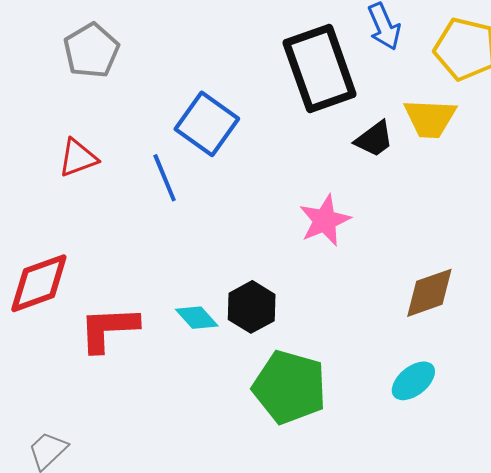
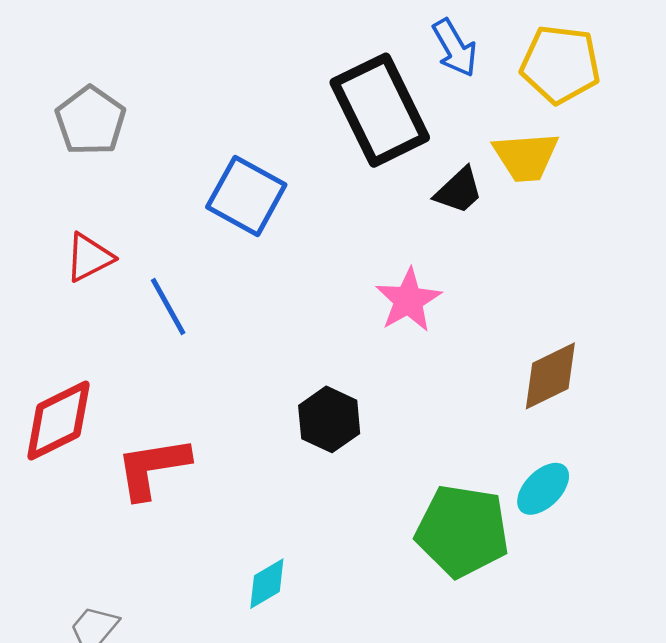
blue line: (165, 178) -> (168, 306), moved
cyan diamond: (197, 318) -> (267, 584), moved, turned -72
green pentagon: (290, 387) -> (462, 531), moved

